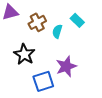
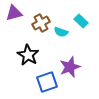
cyan semicircle: (57, 31) -> (61, 32), turned -88

